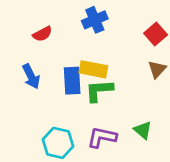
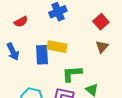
green L-shape: (99, 91) -> (72, 74), moved

